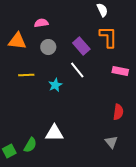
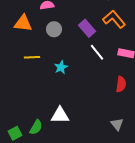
orange L-shape: (108, 37) -> (114, 19), turned -40
white line: (77, 70) -> (97, 52), moved
red semicircle: (118, 112) -> (121, 84), moved

